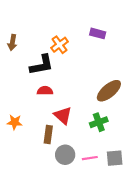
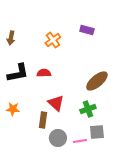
black L-shape: (42, 65) -> (18, 73), moved
red semicircle: (45, 91) -> (44, 73), moved
gray square: (115, 158) -> (97, 132), moved

